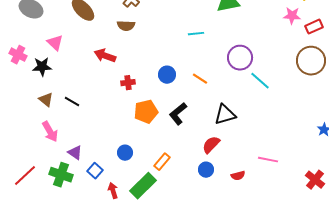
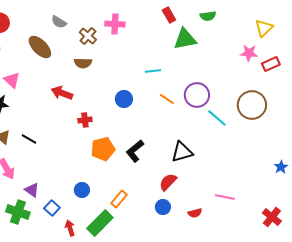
brown circle: (311, 61) -> (252, 105), moved
blue circle: (167, 75) -> (124, 99), moved
orange line: (200, 79) -> (167, 99), moved

